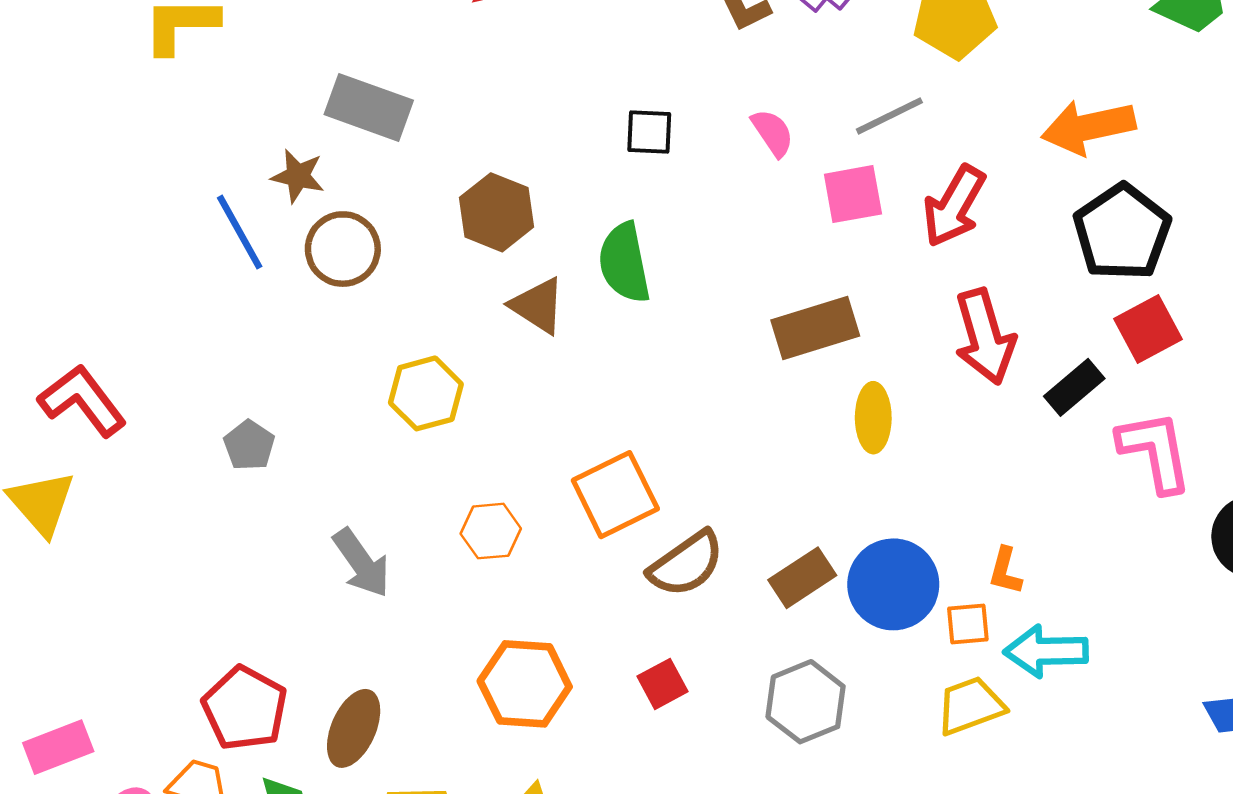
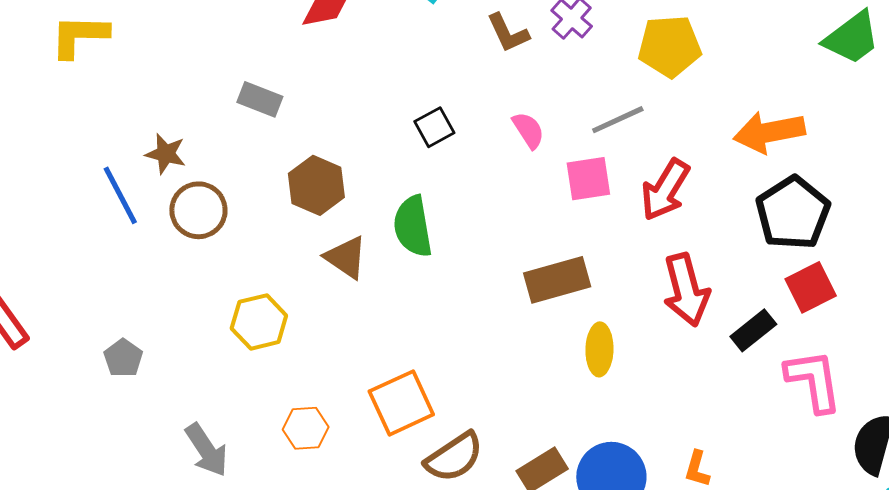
gray rectangle: (369, 107) -> (260, 99), moved, size x0.7
black square: (649, 132) -> (434, 127), turned -33

